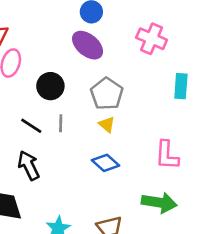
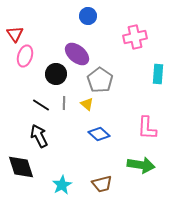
pink cross: (152, 39) -> (135, 37), turned -35
purple ellipse: (88, 45) -> (77, 54), moved
yellow triangle: (107, 124) -> (87, 104), moved

